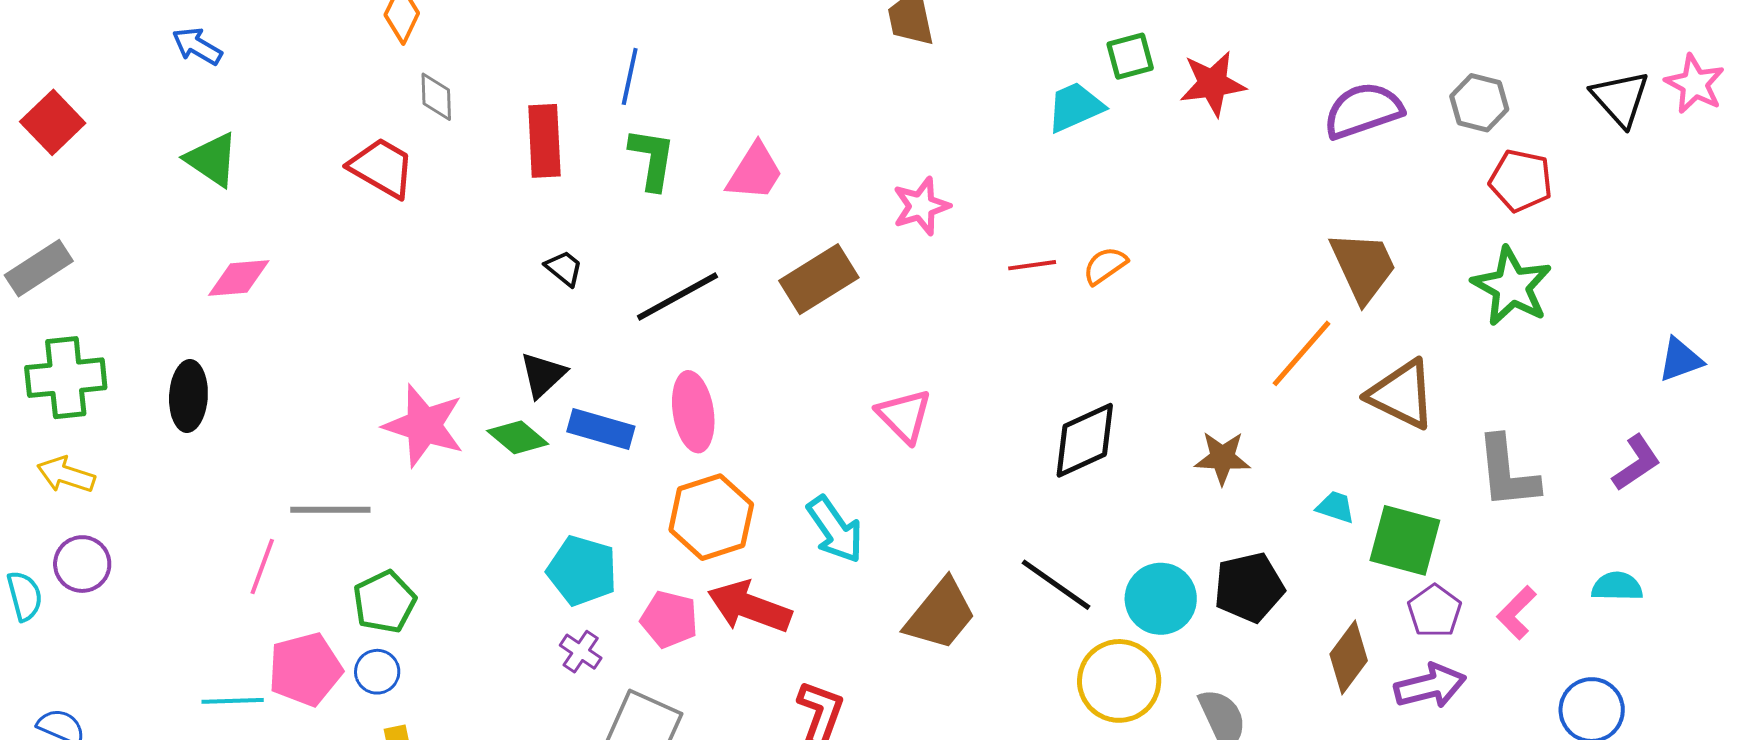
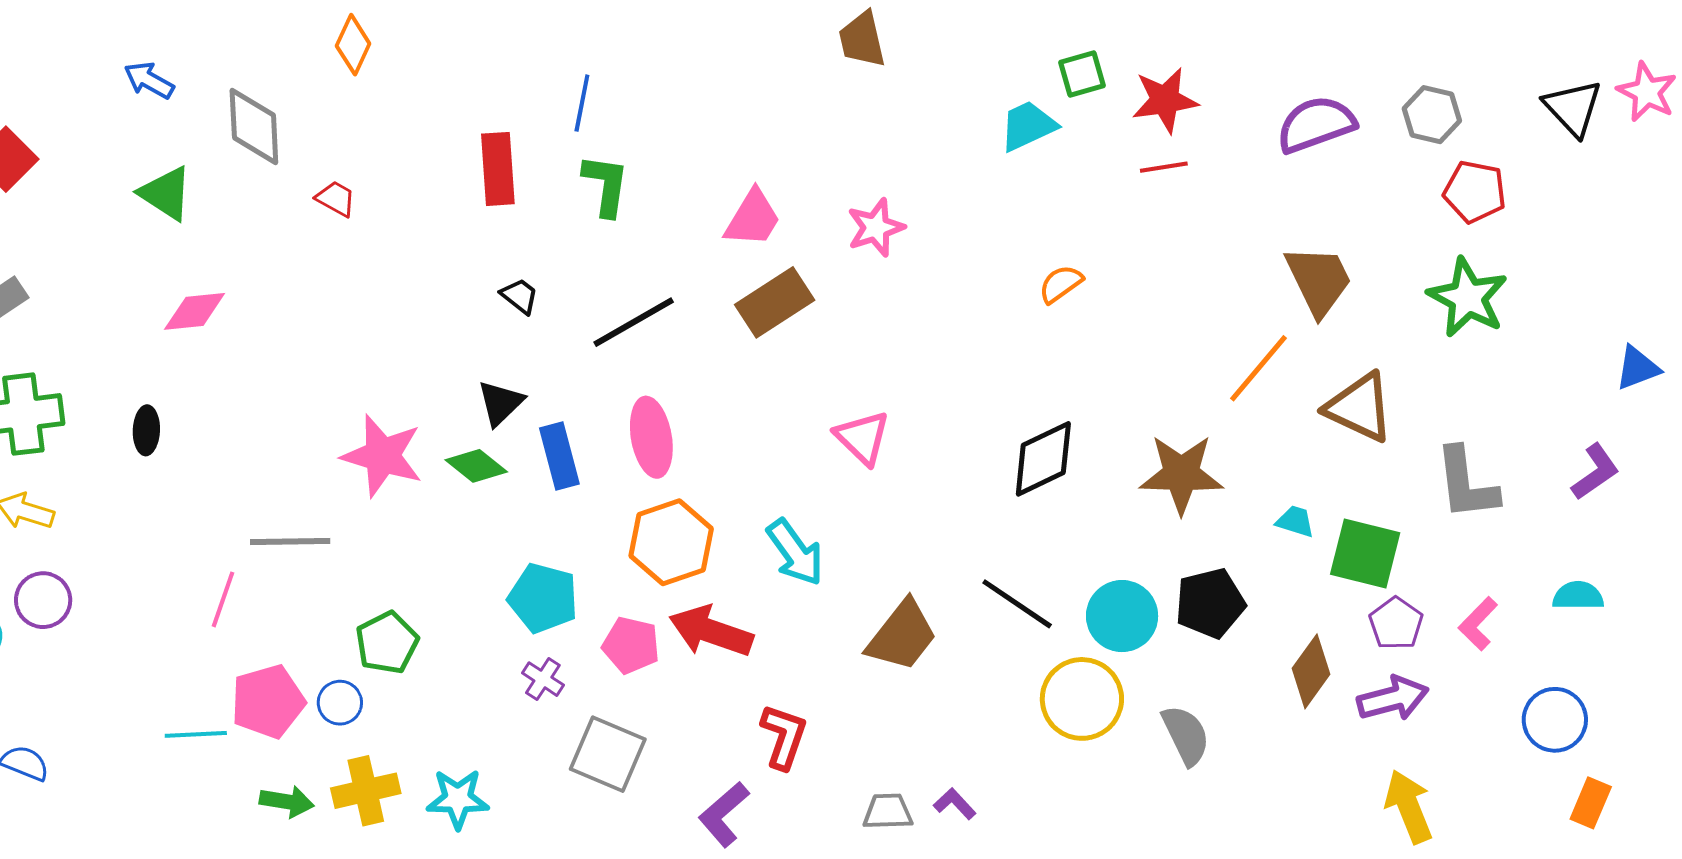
gray diamond: (436, 97) -> (254, 127), moved, size x1.6
red trapezoid: (382, 168) -> (336, 199), size x0.6
pink trapezoid: (755, 172) -> (753, 218), moved
red line: (1032, 265) -> (1164, 167), moved
black ellipse: (188, 396) -> (146, 430), size x0.7
blue rectangle: (601, 429) -> (559, 456), turned 60
brown star: (1222, 458) -> (1181, 474), size x1.5
green pentagon: (385, 602) -> (387, 643), moved

